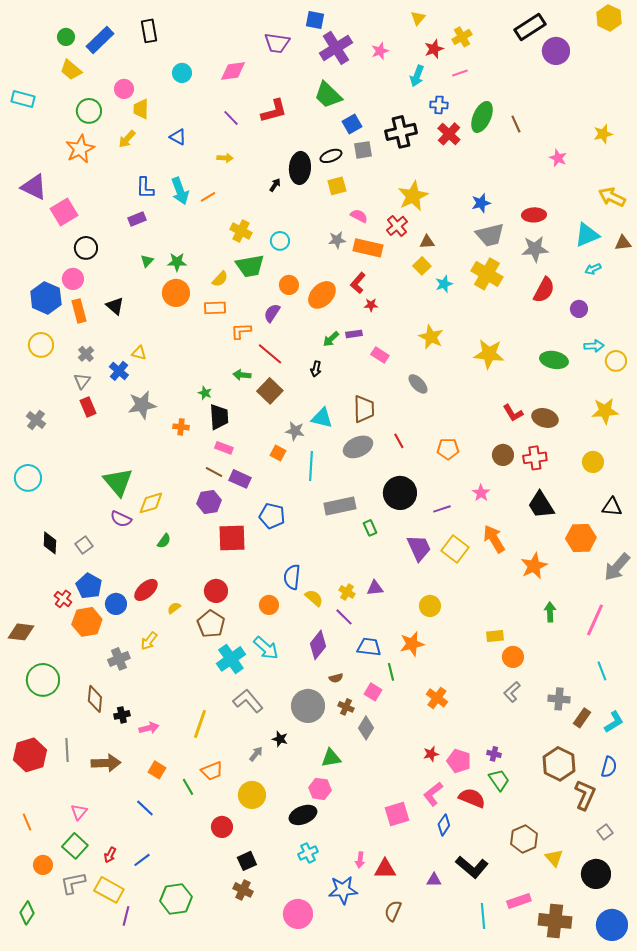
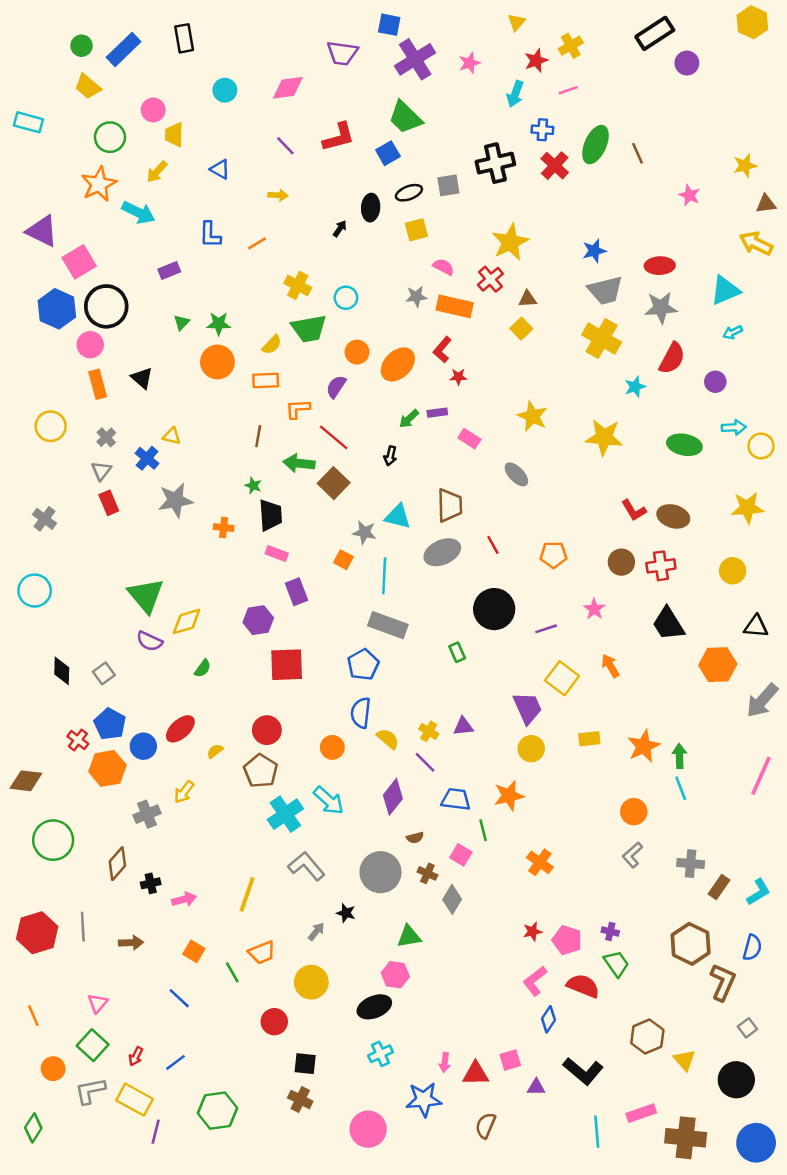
purple circle: (556, 51) -> (687, 63), size x0.7
blue square: (352, 124) -> (388, 153), moved
black ellipse: (300, 168) -> (371, 208), size x0.7
blue L-shape: (145, 188) -> (210, 235), moved
cyan arrow: (180, 191) -> (138, 212), moved, turned -44
brown triangle: (623, 243) -> (766, 204), moved
black circle: (86, 248) -> (106, 306), size x1.5
cyan star: (444, 284) -> (635, 387), moved
blue hexagon: (46, 298) -> (57, 309), moved
green arrow: (242, 375) -> (299, 463), size x1.4
brown line: (214, 472) -> (258, 436), moved, turned 72
purple rectangle: (240, 479) -> (296, 592), turned 45
gray rectangle: (340, 506) -> (388, 625), moved, turned 32
blue pentagon: (272, 516) -> (363, 665), moved, turned 30
orange arrow: (494, 539) -> (610, 666), size x0.7
purple trapezoid: (419, 548) -> (528, 708), moved
orange star: (534, 566) -> (644, 746), moved
pink line: (595, 620) -> (761, 776), moved
yellow rectangle: (495, 636) -> (589, 739), moved
cyan line: (602, 671) -> (681, 788), moved
brown diamond: (95, 699) -> (117, 864), turned 36
brown arrow: (106, 763) -> (131, 943), size x0.7
pink square: (397, 814) -> (510, 1060), moved, size x0.7
black square: (247, 861) -> (305, 1064), turned 30

